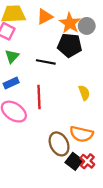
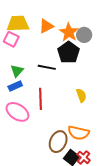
black pentagon: (70, 45) -> (69, 52), turned 30
green triangle: (12, 56) -> (17, 71), moved
brown ellipse: (59, 144) -> (58, 142), turned 50

